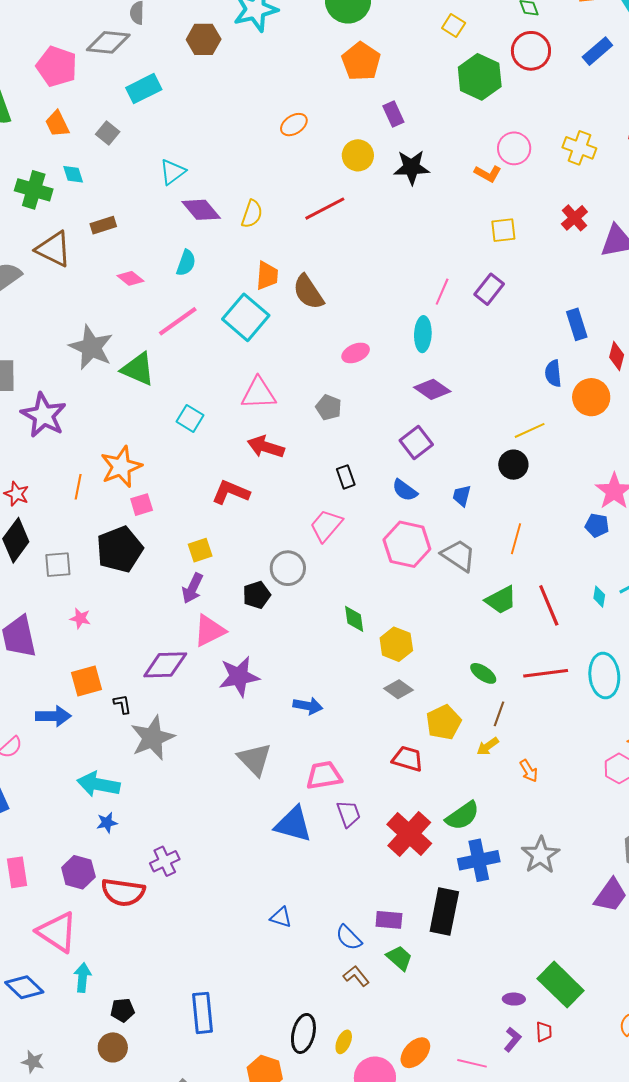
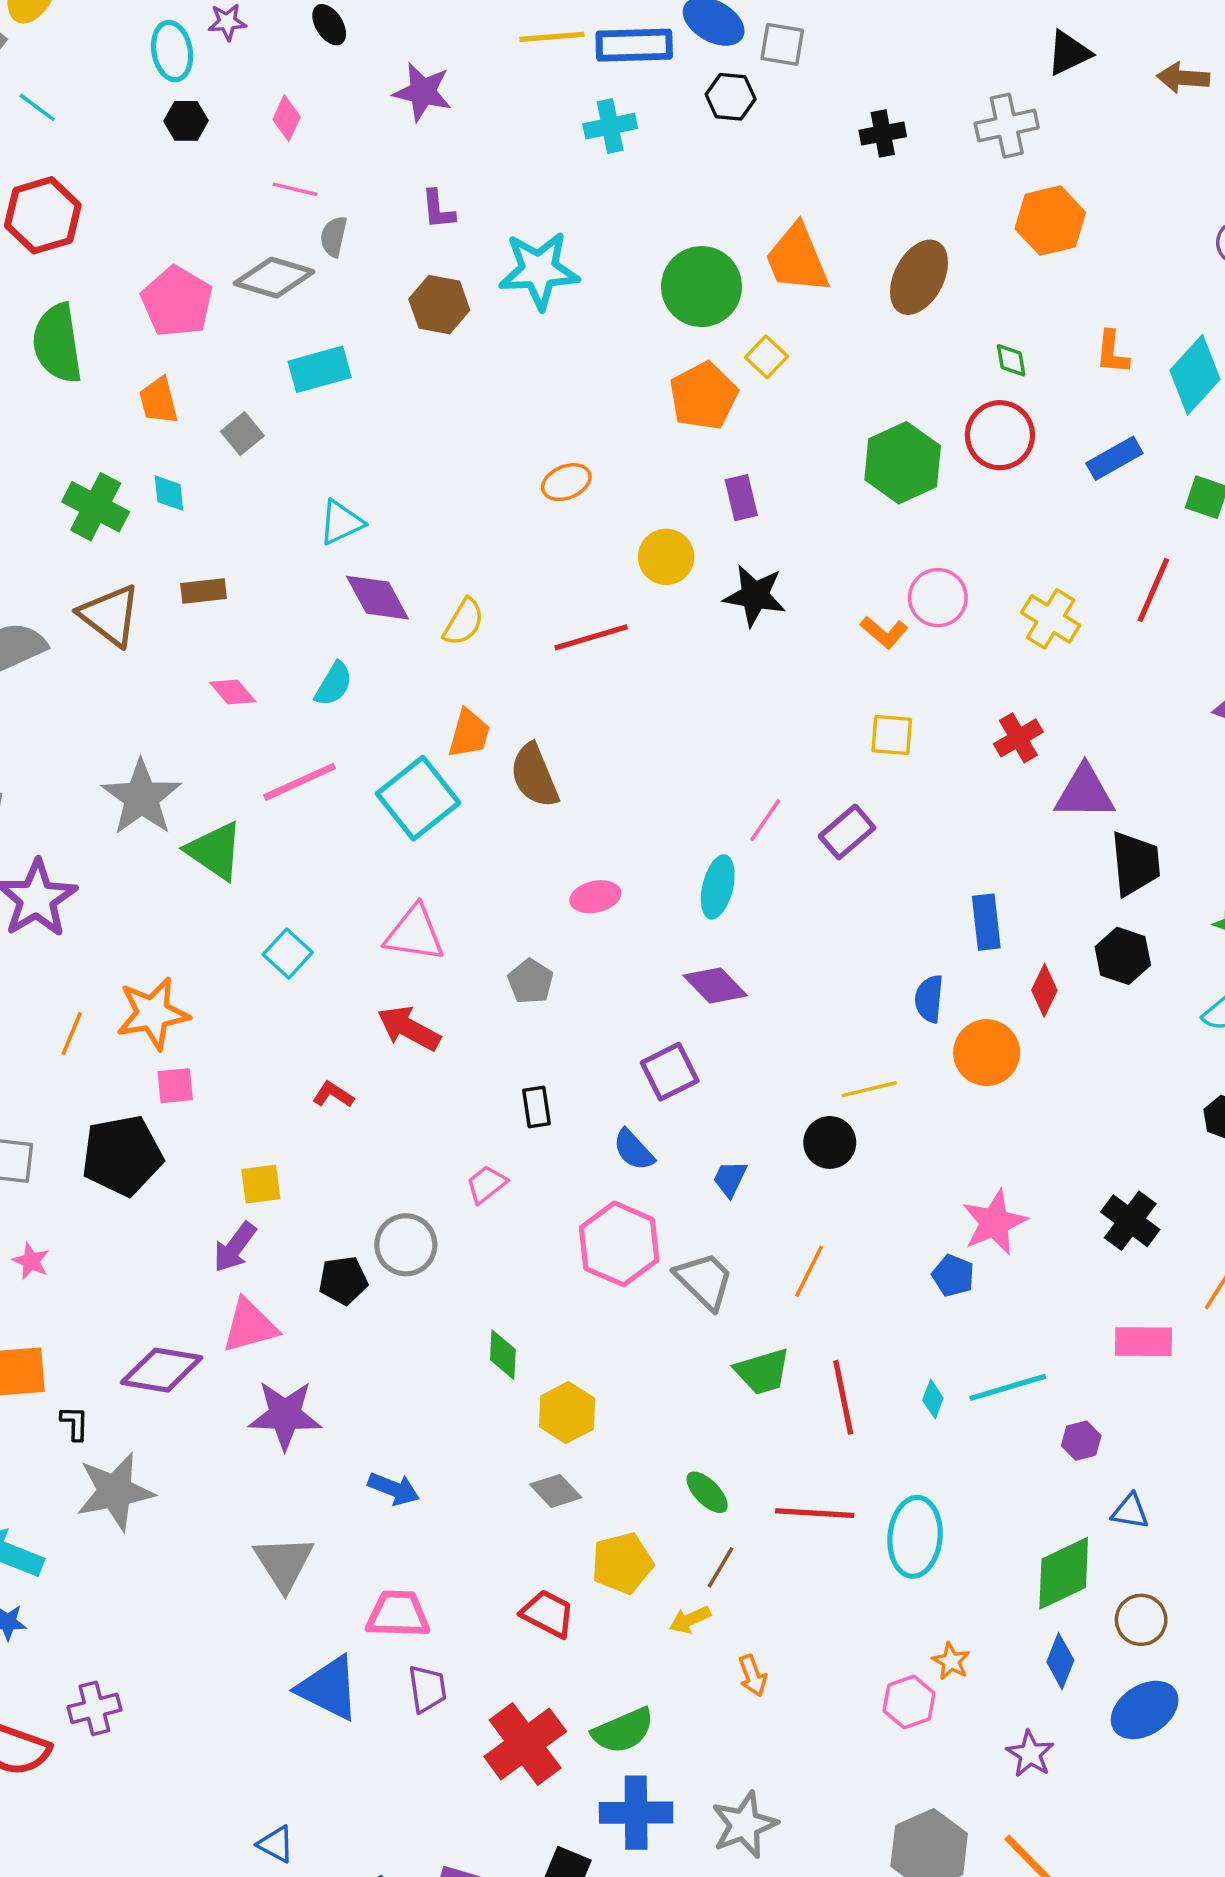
yellow square: (454, 26) -> (766, 357), moved
red L-shape: (231, 492) -> (333, 1095), size x0.6
pink trapezoid: (326, 525) -> (486, 1184), size x0.7

